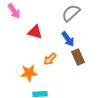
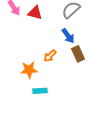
red triangle: (35, 32) -> (35, 13), moved

